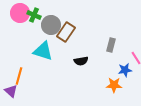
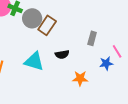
cyan triangle: (43, 51) -> (34, 61), moved
orange star: (114, 85) -> (80, 78), moved

